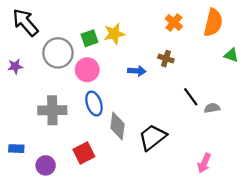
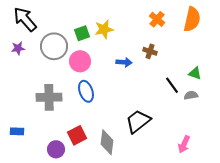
green triangle: (231, 55) -> (195, 73), moved
purple star: (15, 66) -> (18, 48), moved
gray diamond: (118, 126) -> (107, 142), moved
purple circle: (46, 165) -> (56, 149), moved

